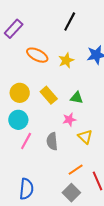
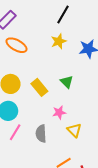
orange ellipse: (37, 55) -> (16, 45), moved
yellow star: (66, 60) -> (59, 41), moved
green triangle: (77, 98) -> (67, 82), moved, turned 32

